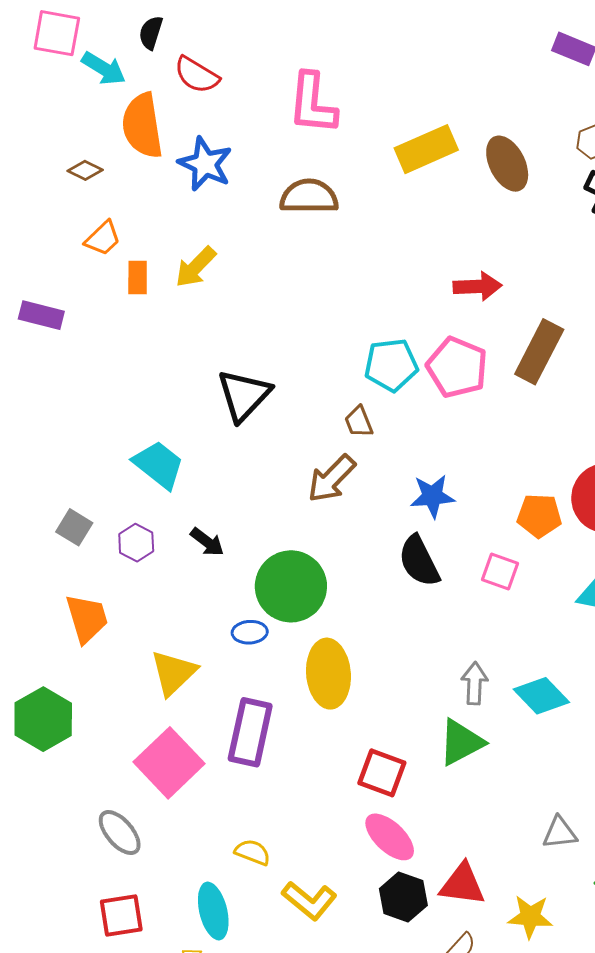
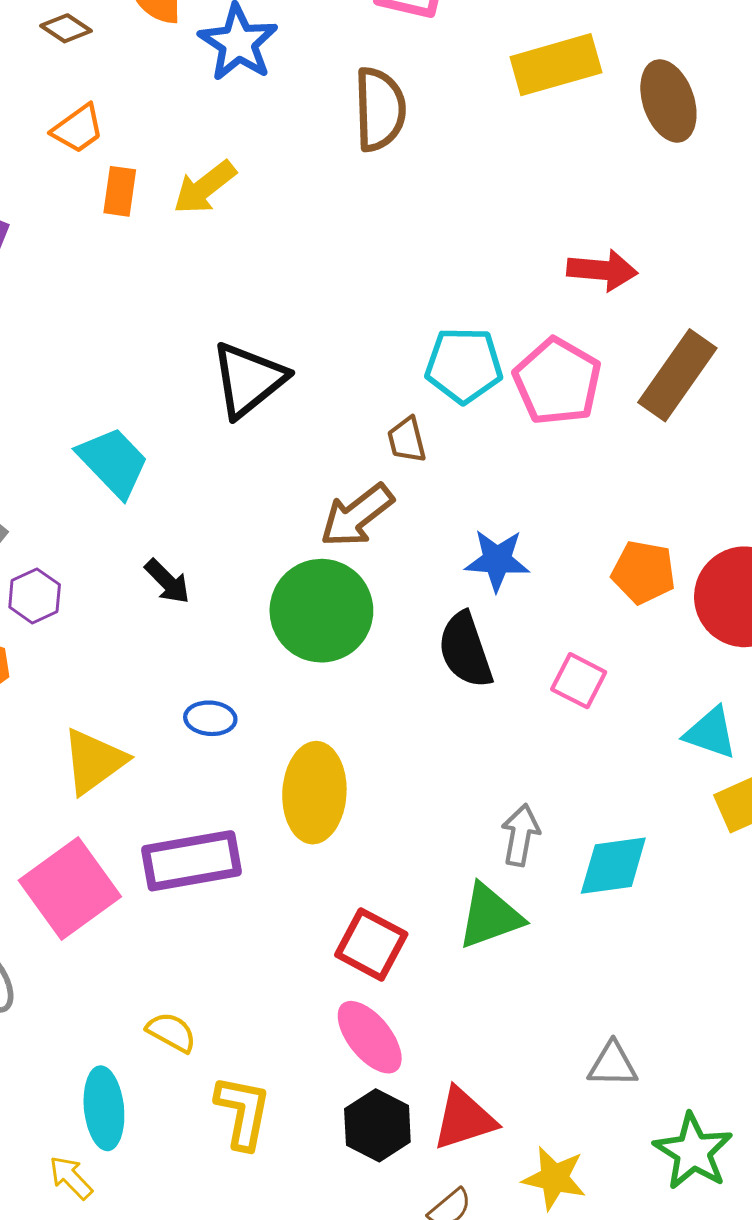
brown semicircle: (309, 197) -> (380, 109), turned 80
orange pentagon: (539, 516) -> (643, 572), moved
purple hexagon: (136, 543) -> (35, 596), moved
green circle: (291, 586) -> (321, 611), moved
cyan diamond: (541, 696) -> (613, 866), turned -62
purple rectangle: (250, 732) -> (191, 861), turned 60
red triangle: (462, 884) -> (464, 1119), turned -33
yellow L-shape: (309, 901) -> (243, 1112), turned -126

